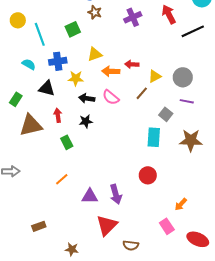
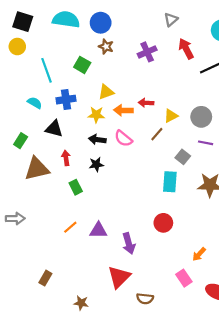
yellow circle: (18, 20) -> (17, 47), moved
green square: (73, 29) -> (82, 65), turned -35
yellow star: (76, 78) -> (96, 115), moved
purple triangle: (90, 196) -> (98, 230), moved
brown rectangle: (39, 226) -> (45, 278), turned -40

